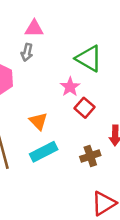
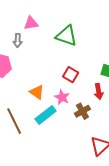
pink triangle: (34, 29) -> (31, 23), moved
pink star: (70, 87) -> (62, 97), moved

